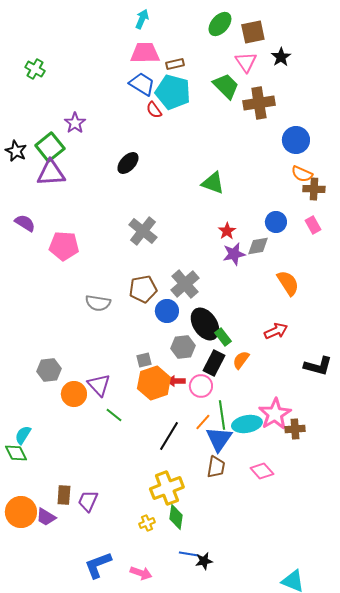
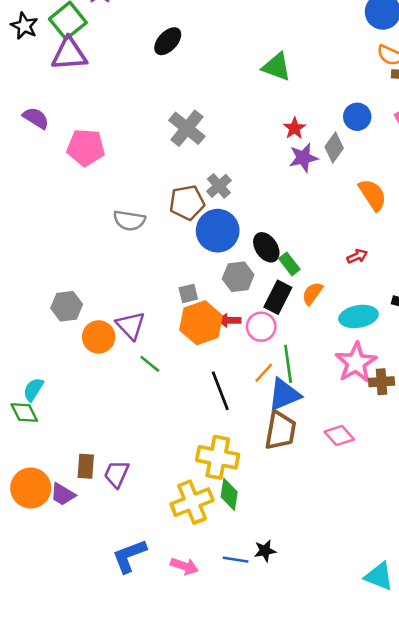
gray diamond: (258, 246) -> (334, 147), turned -45
gray cross: (185, 284) -> (219, 186), moved, size x0.7
blue circle: (167, 311) -> (218, 231), size x1.4
black ellipse: (205, 324) -> (266, 247), size x0.7
red arrow: (276, 331) -> (357, 256), size x0.7
cyan ellipse: (247, 424) -> (358, 316), moved
black line: (169, 436) -> (220, 391), turned -52
blue triangle: (219, 439) -> (284, 395), turned 32
brown trapezoid: (216, 467) -> (280, 430), size x1.4
yellow cross: (167, 488) -> (218, 457), turned 32
yellow cross: (147, 523) -> (192, 502), size x2.0
blue line: (189, 554) -> (236, 560), moved

